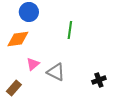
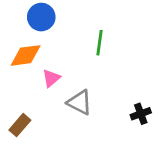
pink triangle: (33, 64) -> (51, 78), moved

